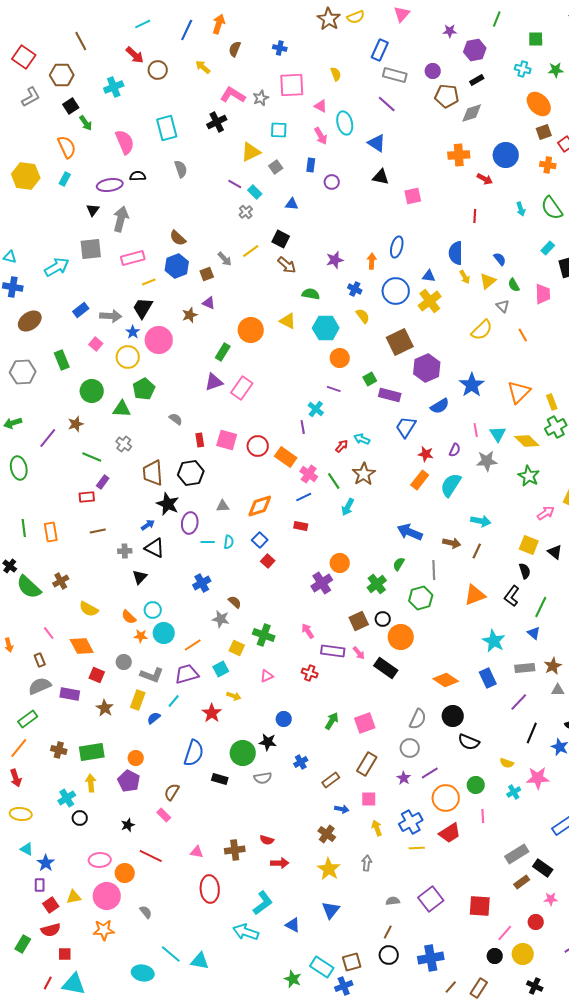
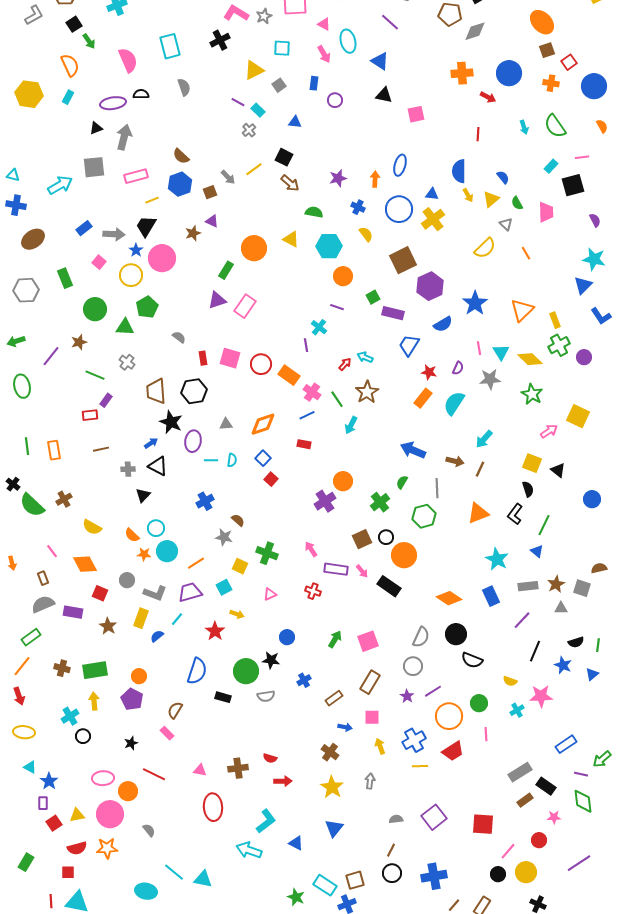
black triangle: (93, 210) -> (96, 128), turned 32
cyan arrow: (481, 521) -> (484, 439), turned 120
red semicircle: (51, 930) -> (77, 848), moved
red line: (48, 983) -> (51, 901), turned -32

